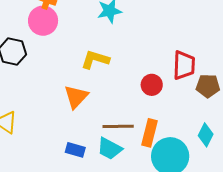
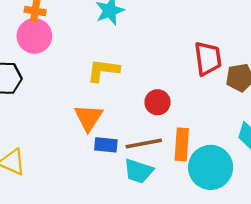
red circle: (152, 85) -> (158, 102), moved
blue rectangle: (75, 150) -> (106, 145), moved

